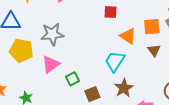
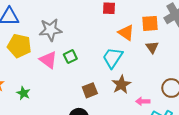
pink triangle: (51, 64) -> (48, 60), turned -48
green square: (73, 79) -> (70, 57), moved

